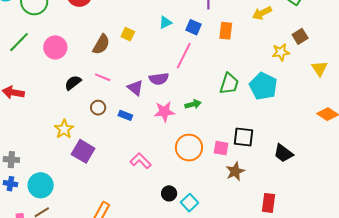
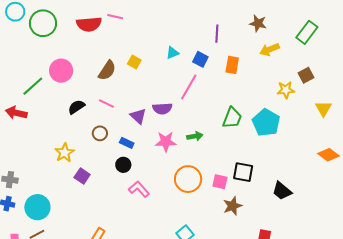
green line: (19, 42) -> (33, 86), moved
purple square: (83, 151) -> (82, 176), size x0.7
black circle: (169, 193) -> (123, 165), moved

